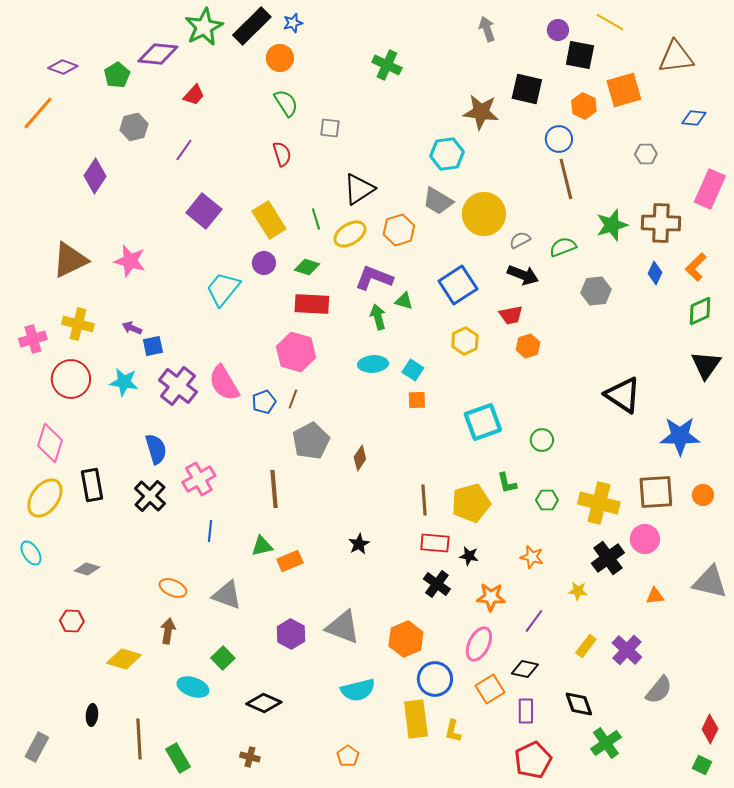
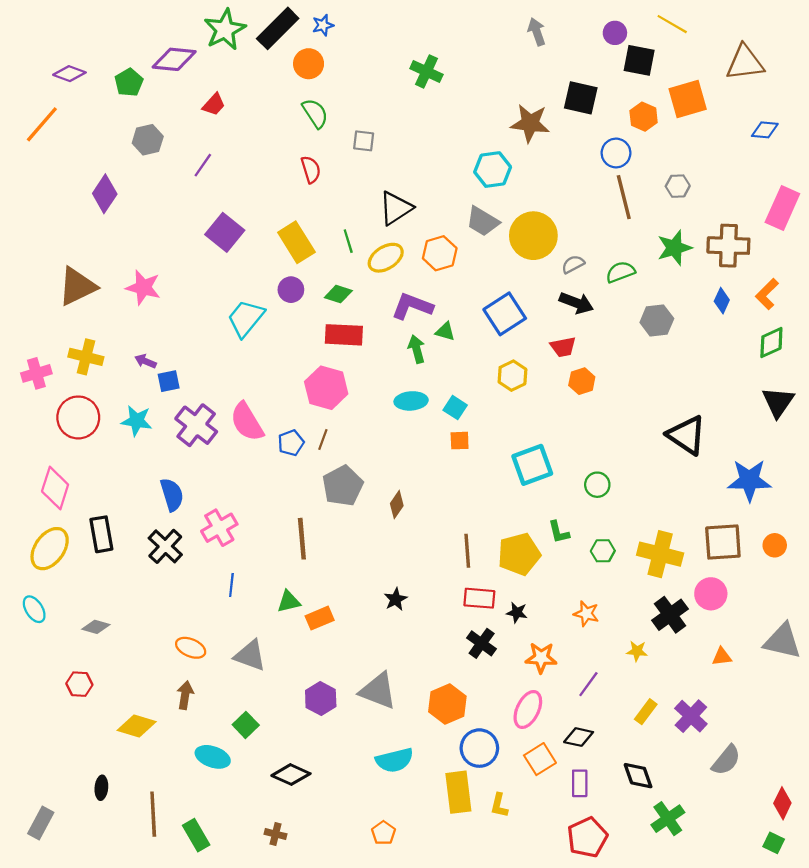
gray hexagon: (646, 154) -> (678, 186), moved

